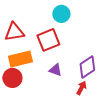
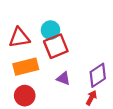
cyan circle: (61, 14) -> (50, 30), moved
red circle: (12, 78) -> (25, 96), moved

